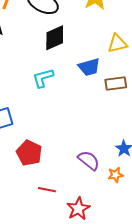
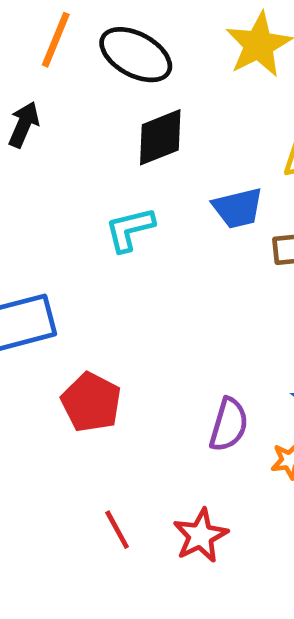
purple semicircle: (89, 160) -> (229, 425), turned 65
red line: (47, 190) -> (117, 530), moved, turned 48

